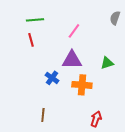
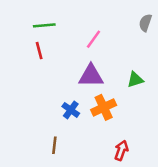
blue cross: (52, 78) -> (71, 110), moved
orange cross: (82, 85) -> (104, 107), turned -30

